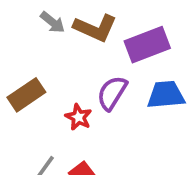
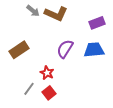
purple rectangle: (147, 45) -> (97, 23), moved, size x0.7
red star: (78, 117) -> (47, 73), moved

